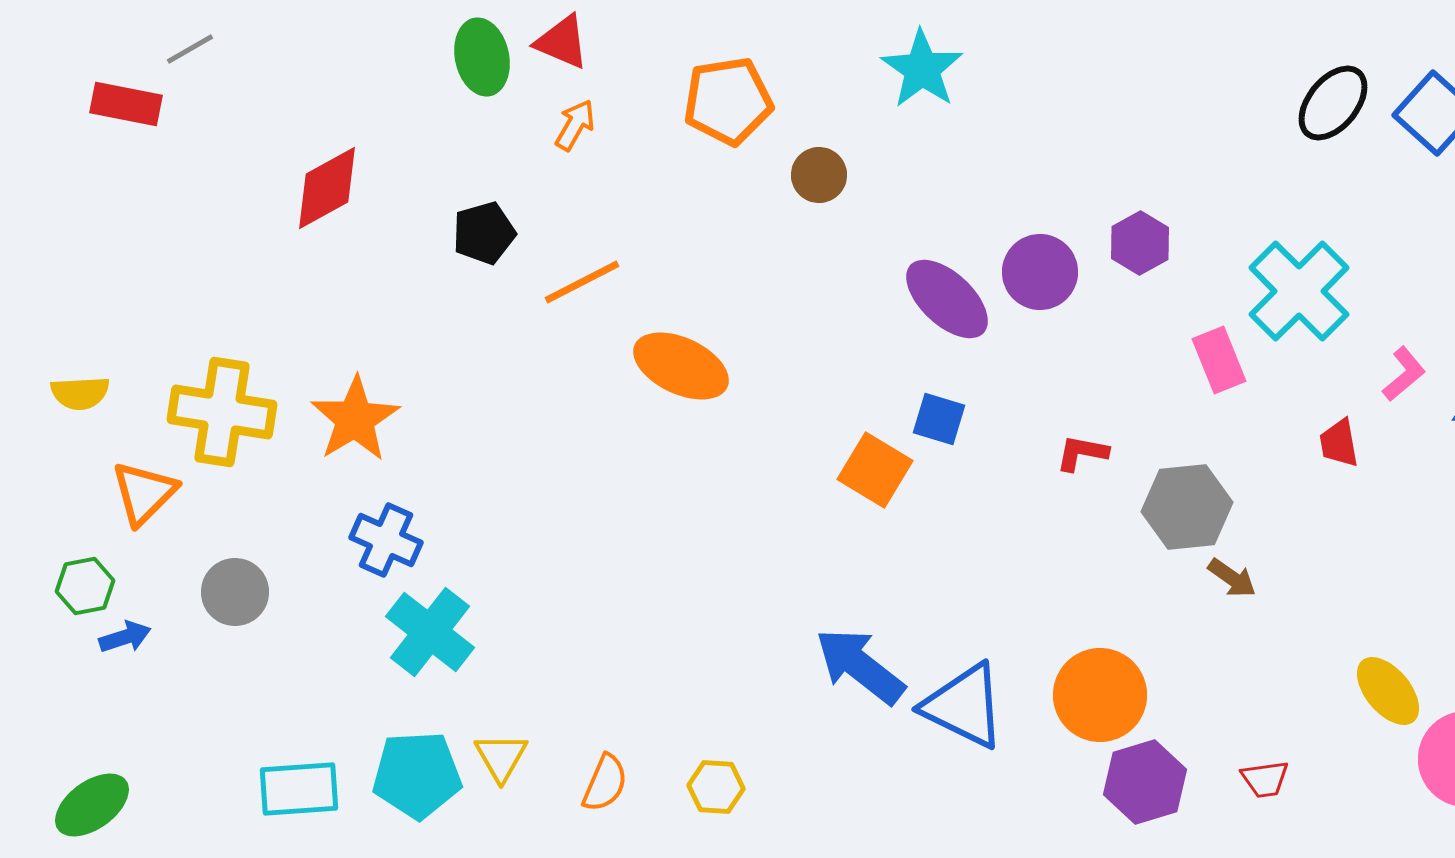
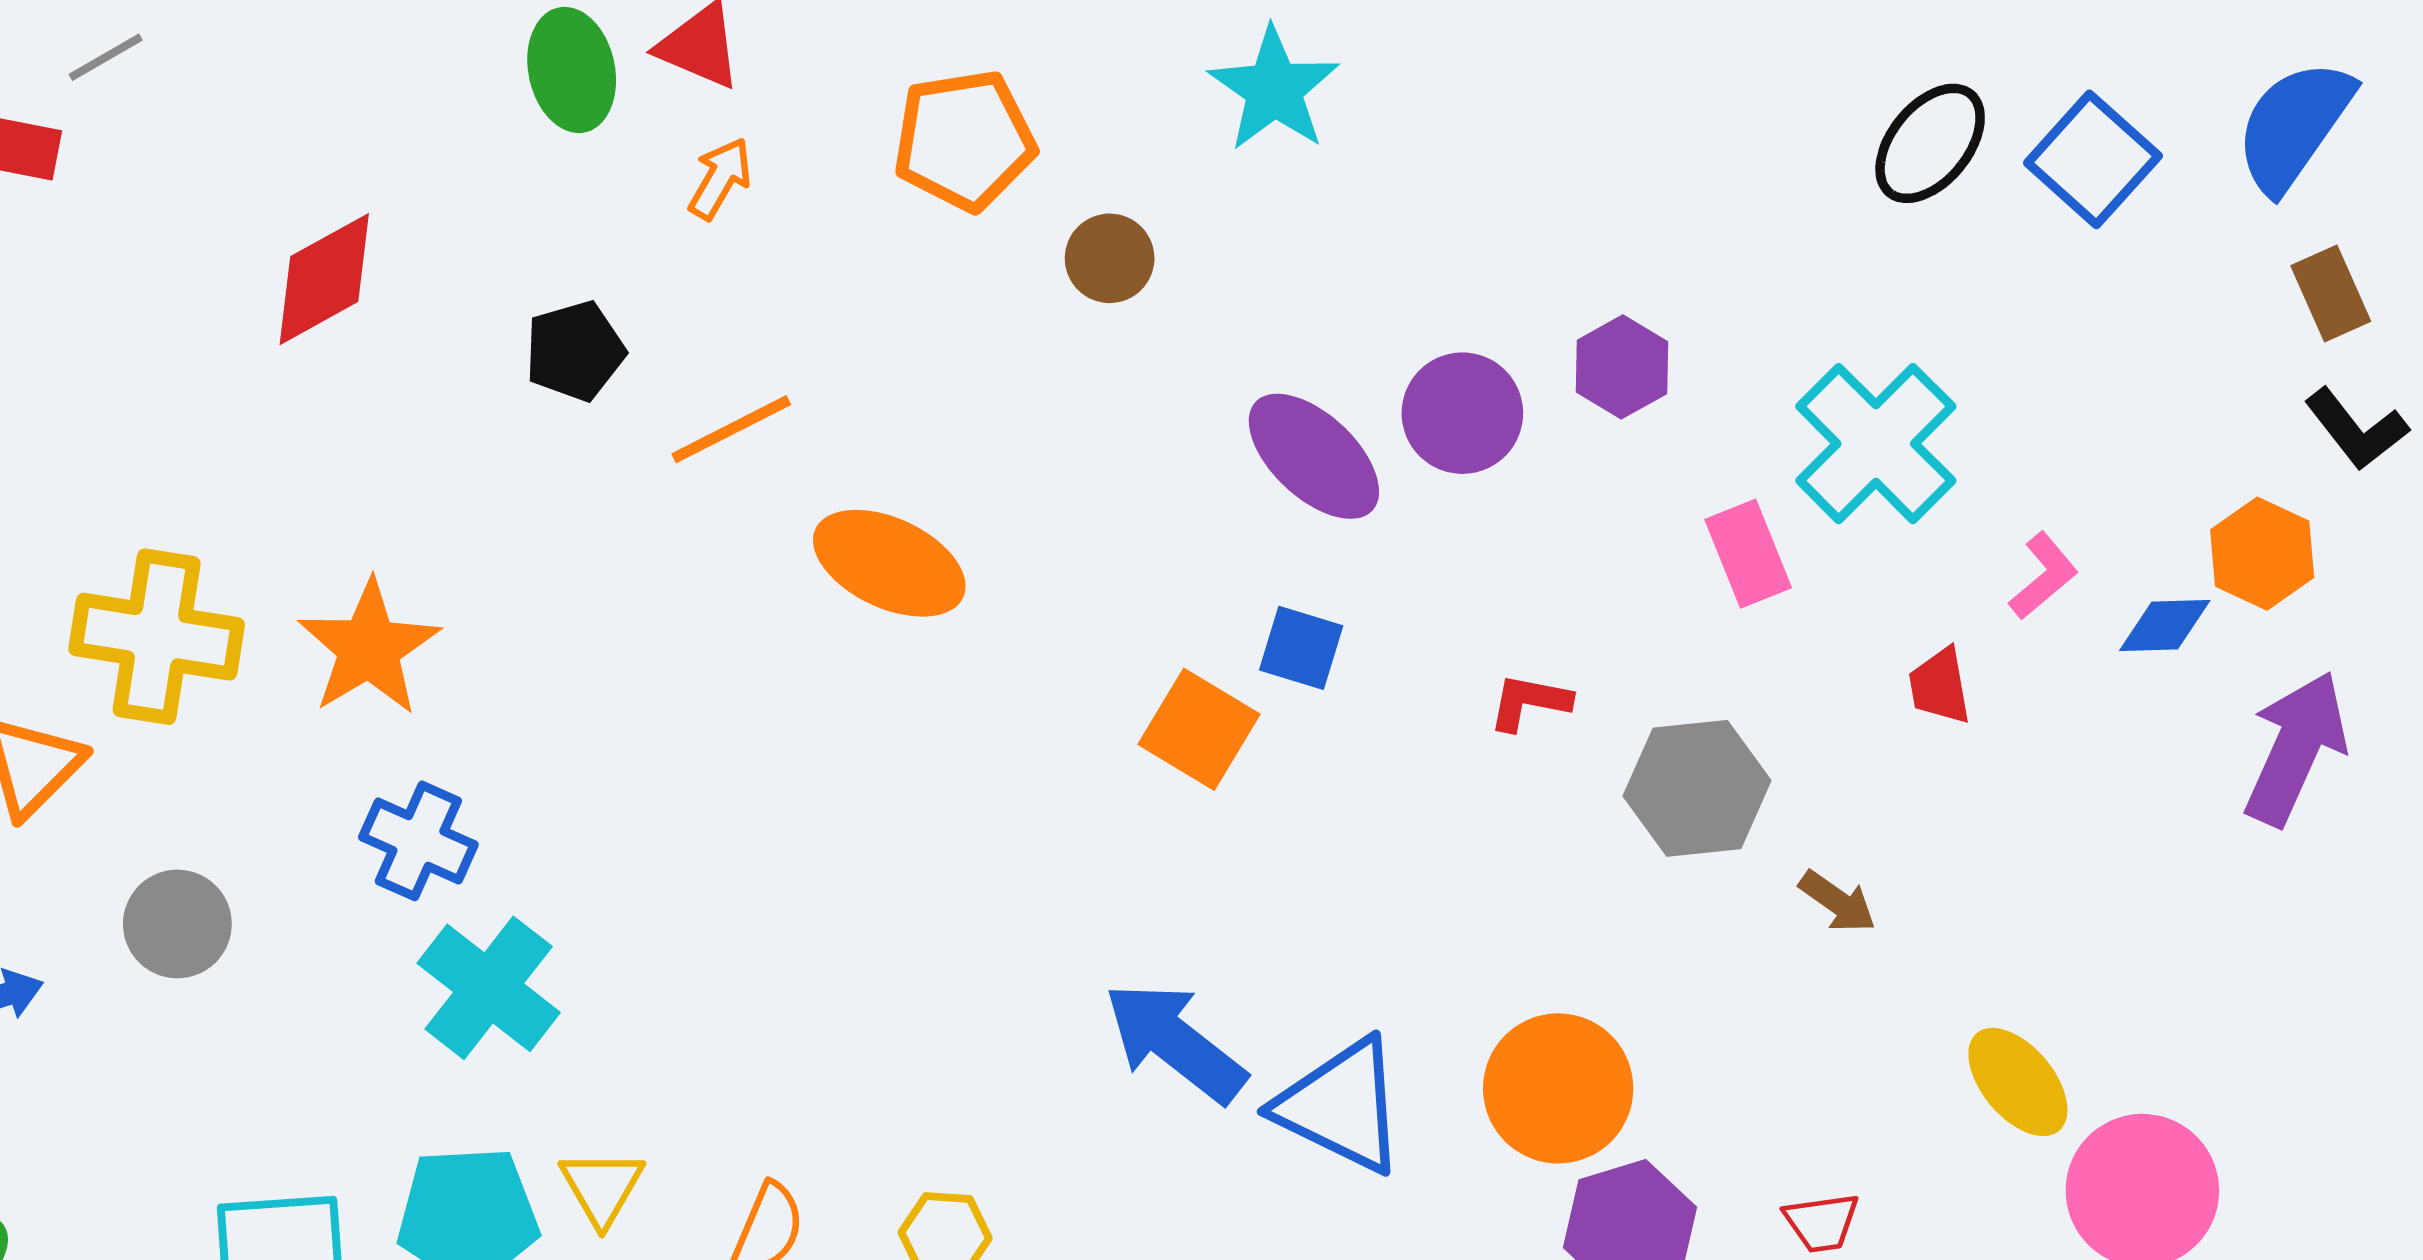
brown arrow: (1232, 578) -> (1838, 902), moved

